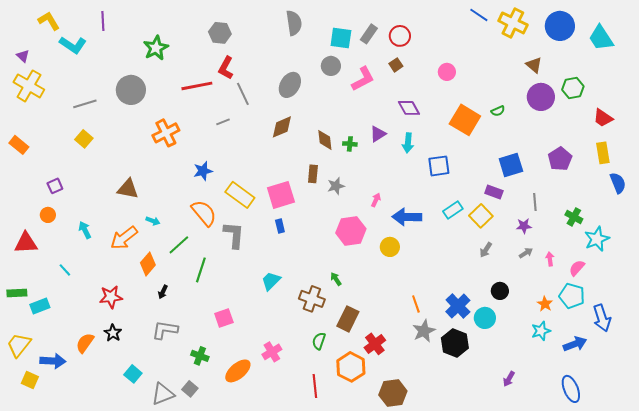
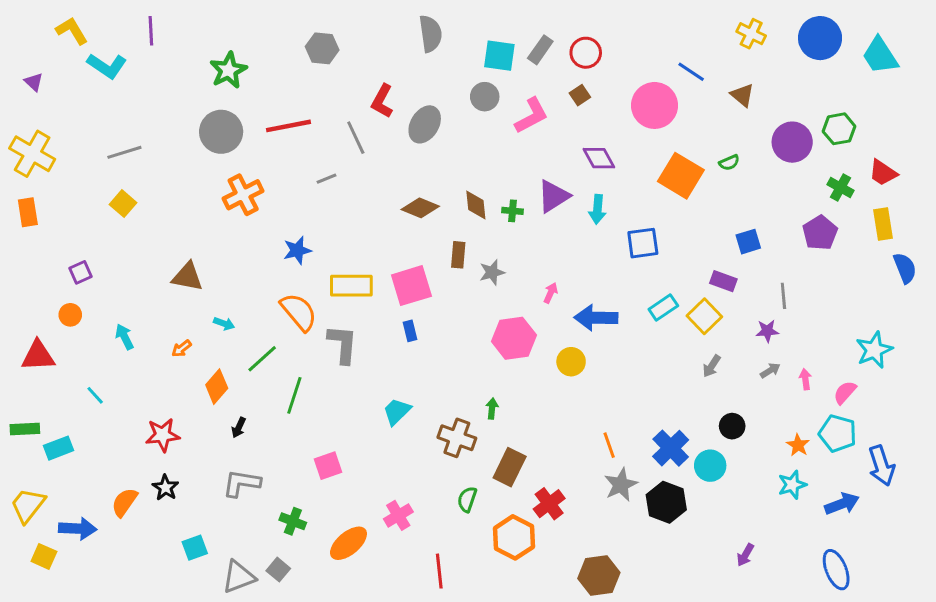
blue line: (479, 15) -> (691, 72), moved
yellow cross: (513, 23) -> (751, 34), size x0.7
brown triangle: (534, 65) -> (742, 95), moved
red L-shape: (226, 68) -> (382, 101), moved
pink circle: (447, 72) -> (655, 105), size x1.8
yellow cross: (29, 86) -> (32, 154), moved
gray circle: (131, 90) -> (221, 132), moved
brown diamond: (282, 127) -> (420, 208), moved, turned 45
purple triangle: (378, 134) -> (554, 196), size x1.4
orange rectangle: (19, 145) -> (28, 212), turned 42
blue square: (511, 165) -> (748, 242), size x0.7
yellow rectangle: (240, 195) -> (351, 286), turned -36
green cross: (574, 217) -> (841, 187), moved
orange arrow: (124, 238) -> (182, 349), size x0.5
green arrow: (336, 279) -> (492, 409), turned 40
cyan square: (133, 374) -> (195, 548), turned 30
red line: (315, 386) -> (439, 571), moved
brown hexagon: (393, 393) -> (599, 575), moved

